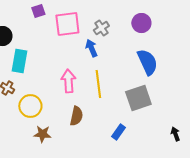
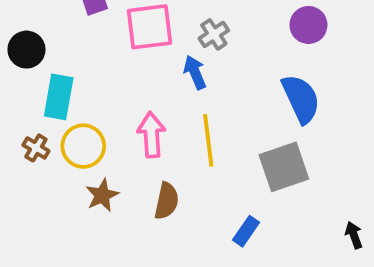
purple circle: (141, 23) -> (308, 25), moved
yellow circle: (30, 106) -> (83, 146), moved
brown star: (42, 134) -> (102, 195), moved, turned -30

